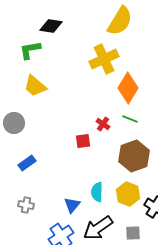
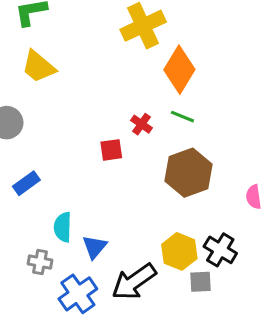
cyan semicircle: (97, 192) -> (63, 227), moved
yellow hexagon: (128, 194) -> (179, 251), moved
gray cross: (26, 205) -> (40, 262), moved
gray square: (133, 233) -> (201, 282), moved

